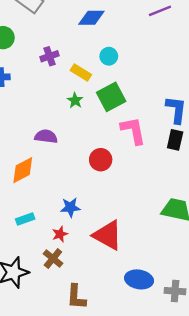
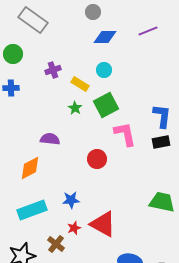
blue diamond: (91, 18) -> (105, 37), moved
black rectangle: (175, 140) -> (161, 142), turned 66
cyan rectangle: (25, 219) -> (32, 210), size x1.8
red star: (60, 234) -> (74, 228), moved

